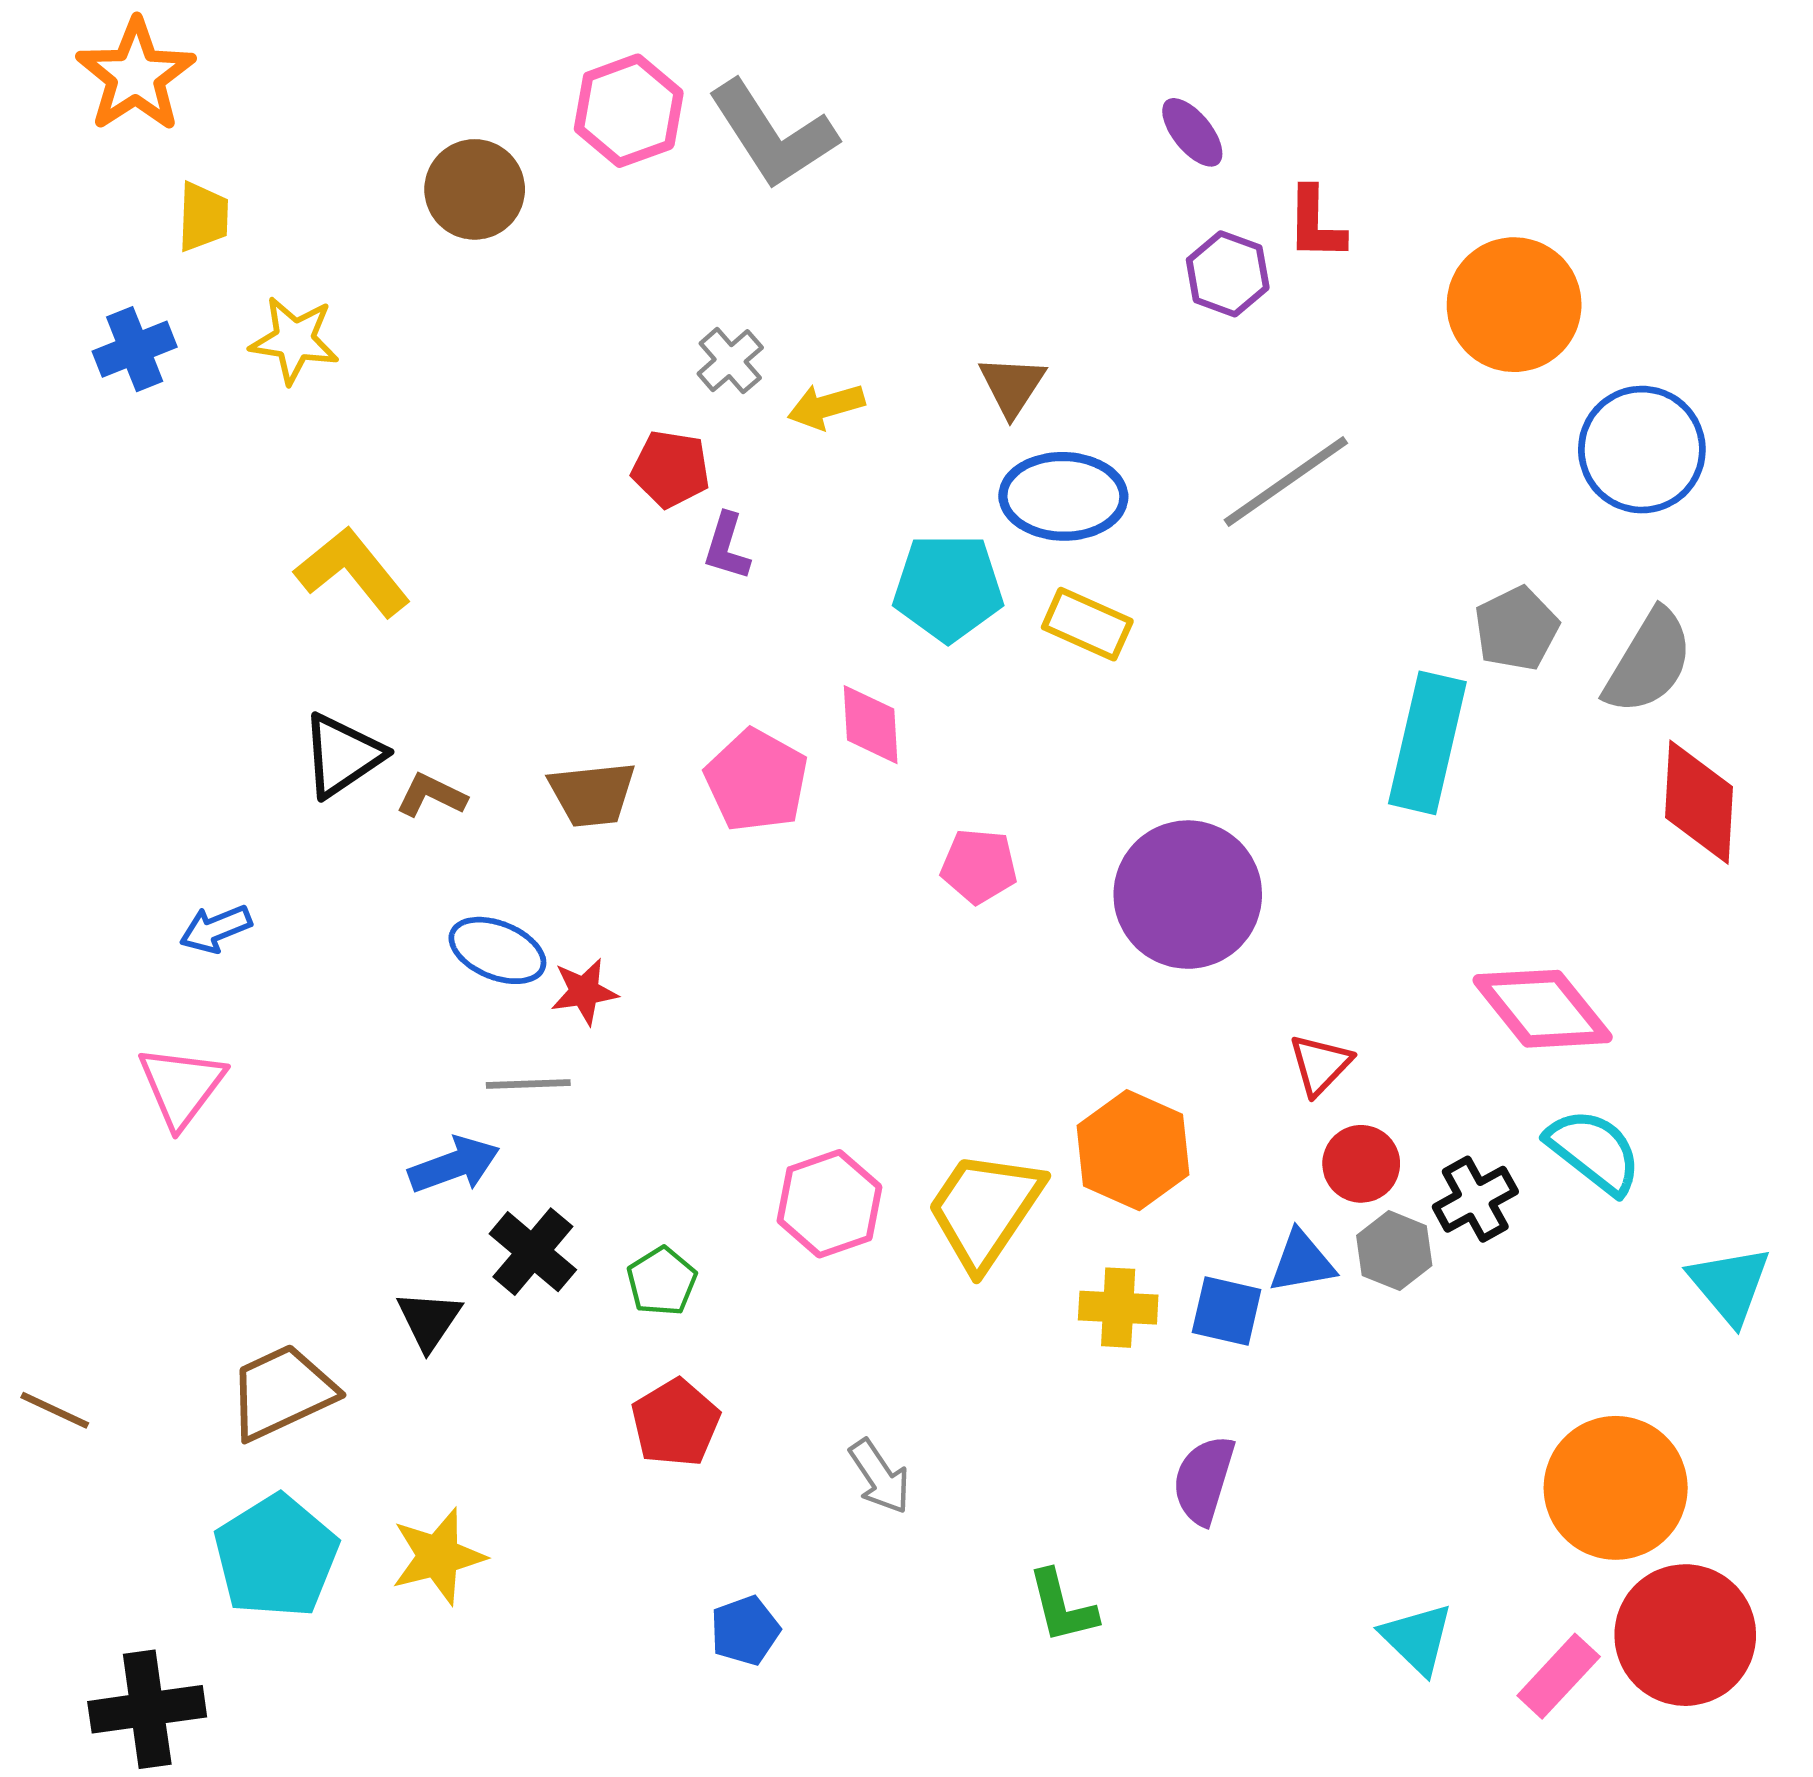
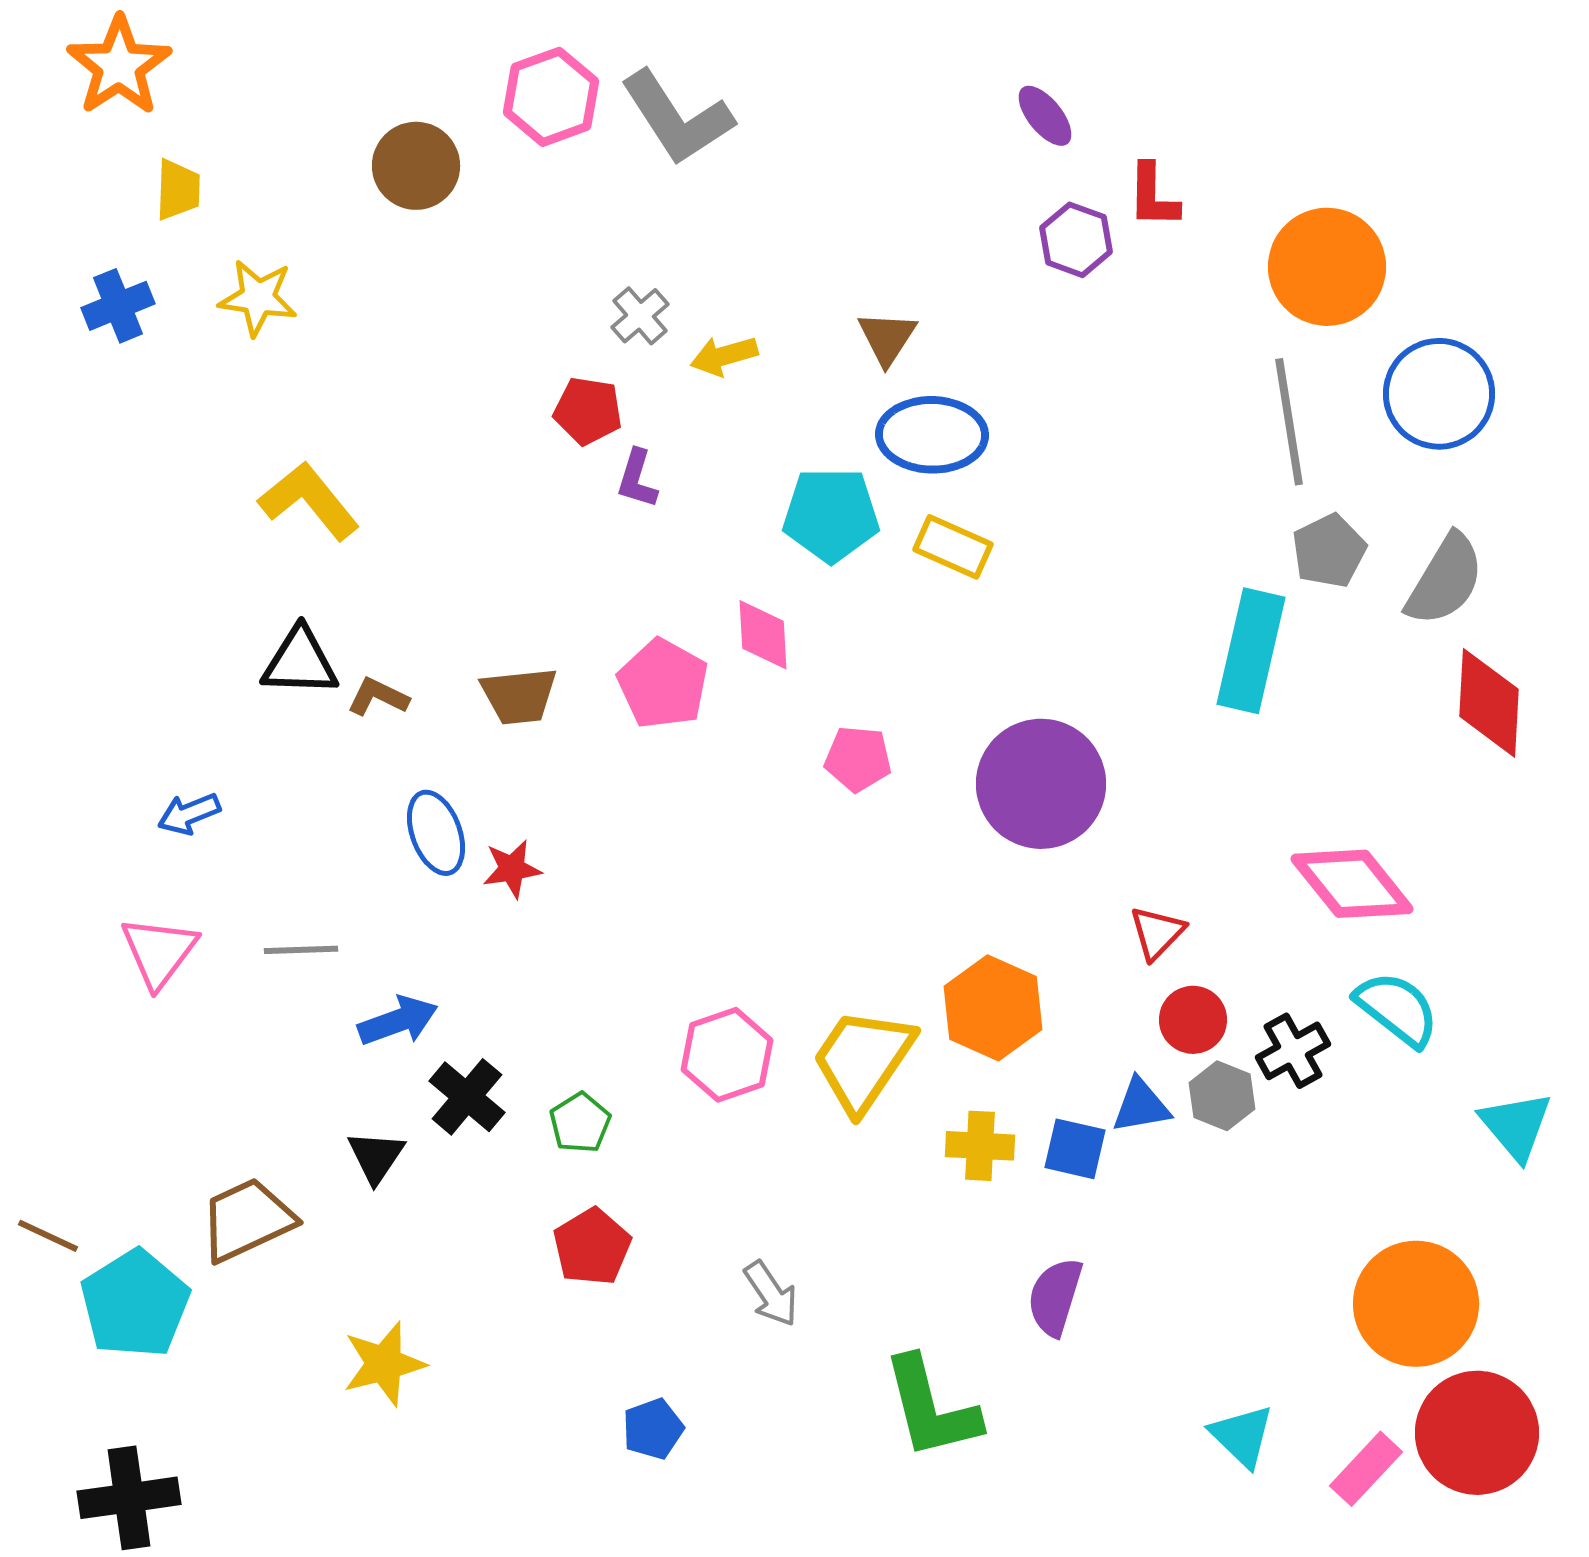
gray line: (1286, 482) -> (1289, 422), moved, turned -64
black triangle: (342, 755) -> (300, 662), turned 36
blue ellipse: (497, 950) -> (436, 833), turned 48
gray line: (528, 1084) -> (301, 950), moved
cyan pentagon: (276, 1556) -> (135, 1304), moved
green L-shape: (1062, 1607) -> (931, 1408), size x1.6

